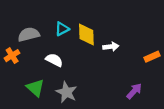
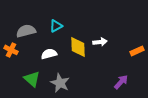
yellow diamond: (86, 34) -> (78, 47), moved
orange cross: (12, 56) -> (11, 50), turned -32
white semicircle: (54, 60) -> (49, 54), turned -42

